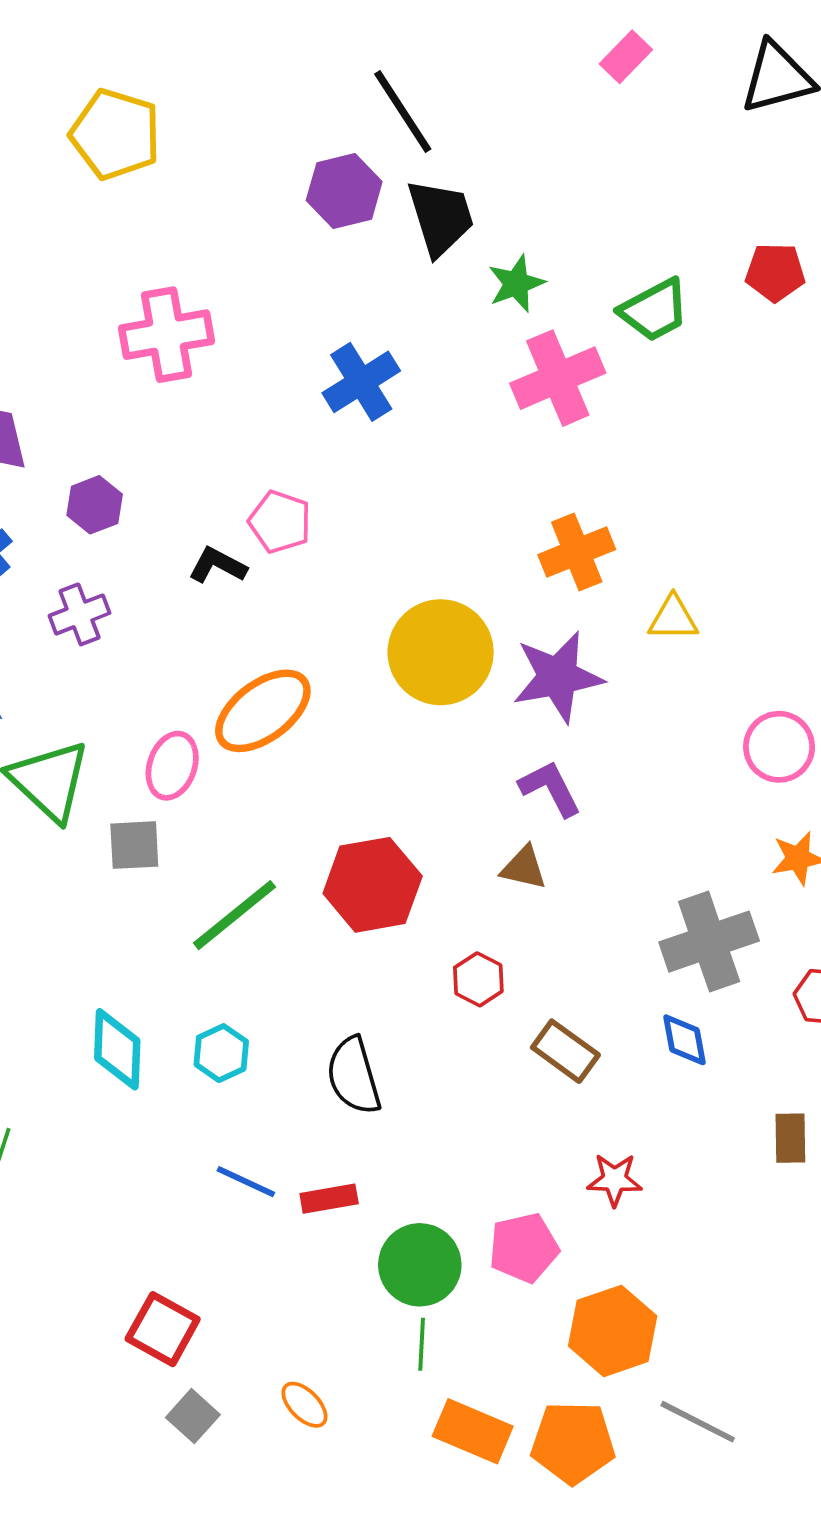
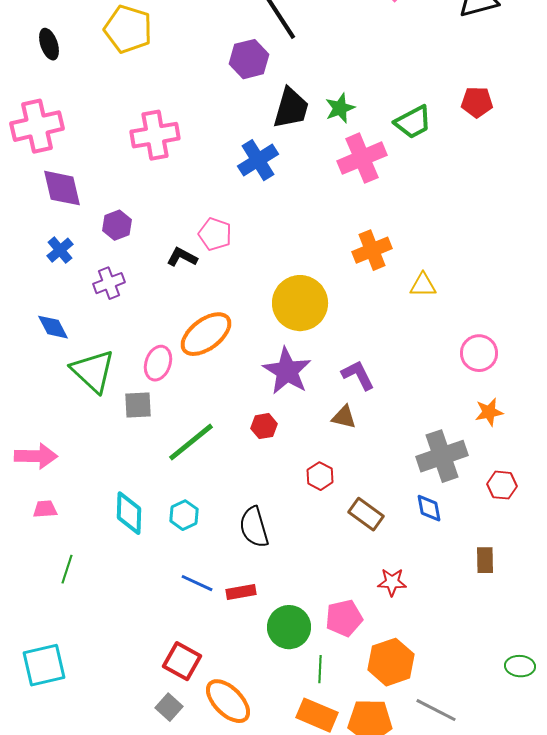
black trapezoid: (441, 217) -> (291, 108), moved, turned 33
purple star: (558, 677) -> (287, 371), moved, turned -30
red hexagon: (373, 885) -> (264, 426), size x0.5
red square: (163, 1329) -> (182, 661), moved
green line: (422, 1344) -> (320, 669), moved
orange ellipse: (304, 1405) -> (228, 701), size x1.8

